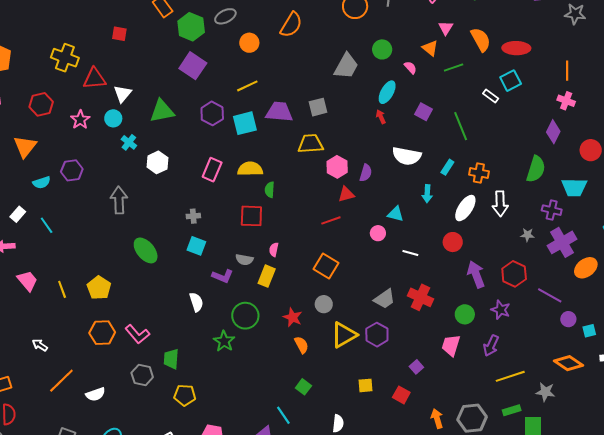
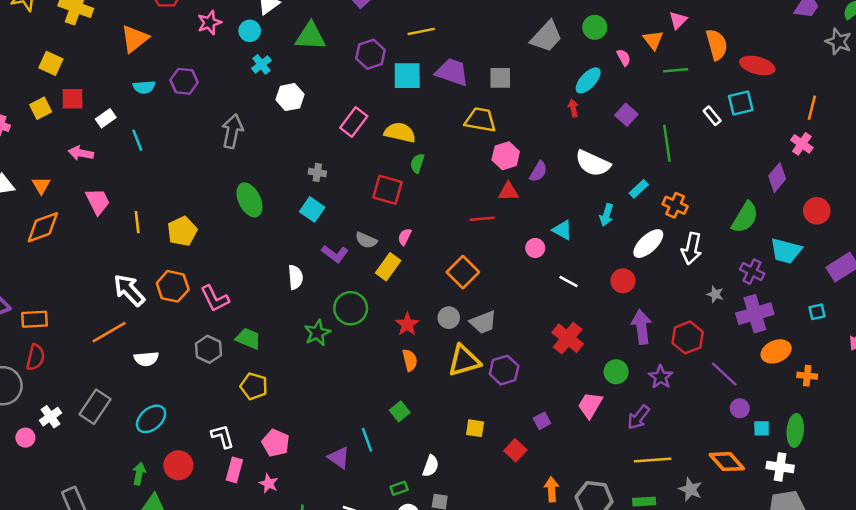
gray trapezoid: (385, 299) -> (483, 322), moved
white arrow: (40, 345) -> (129, 290), moved, size x1.8
green trapezoid: (171, 359) -> (248, 339), turned 95

